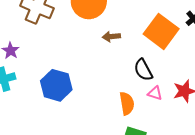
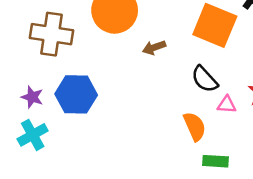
blue hexagon: (56, 85) -> (76, 94), moved

